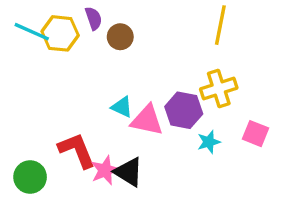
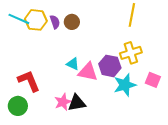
purple semicircle: (94, 18) -> (55, 22), moved
cyan star: (209, 142) -> (125, 85), size x1.6
red L-shape: (77, 150) -> (29, 81), moved
black triangle: (129, 172) -> (77, 103), turned -42

